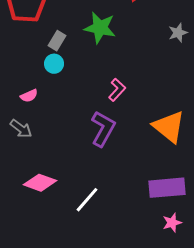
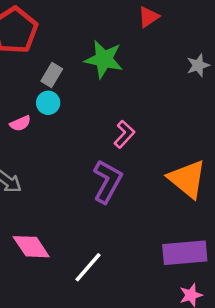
pink semicircle: (29, 96) -> (20, 123), moved
pink diamond: (40, 183) -> (31, 247), turned 36

